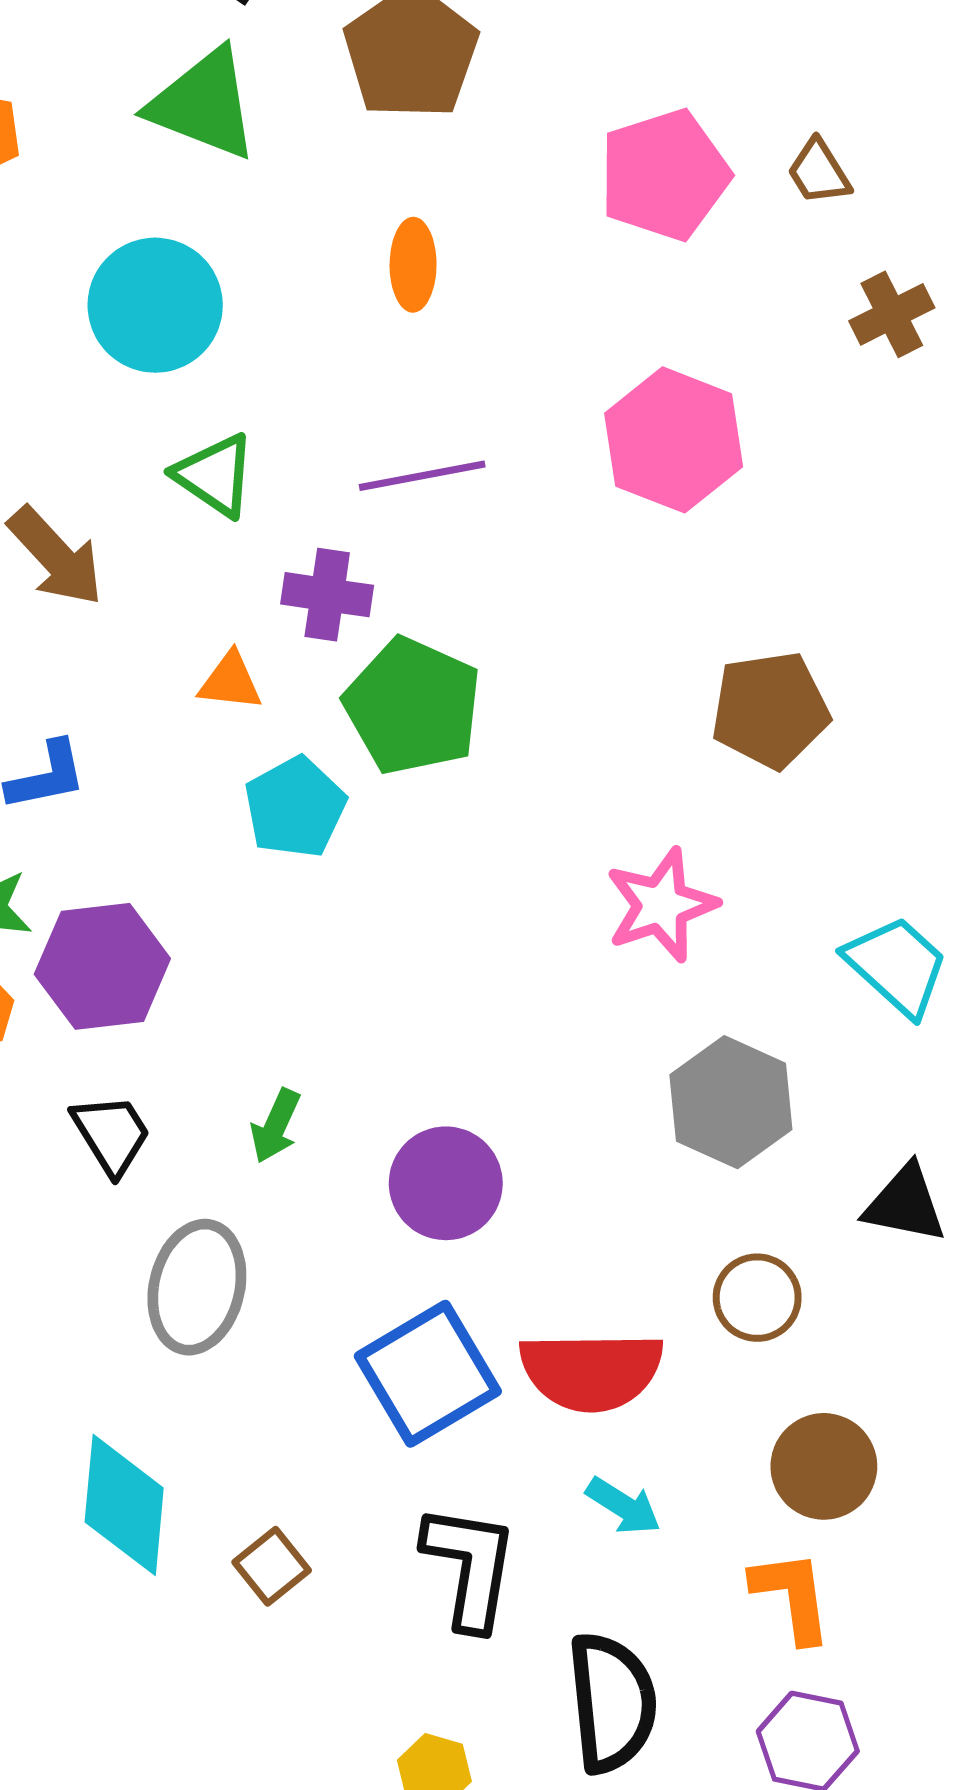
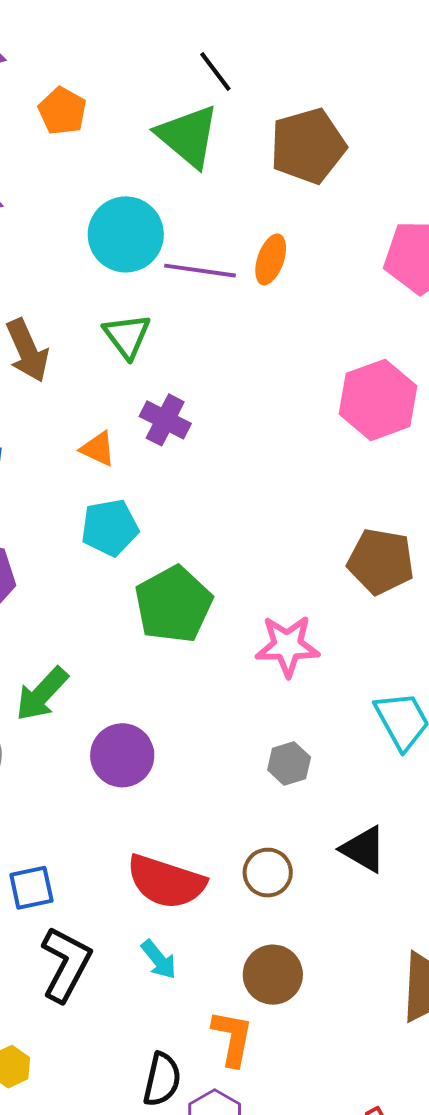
purple line: (422, 476) -> (200, 271), moved
green pentagon: (413, 706) -> (173, 604), moved
gray hexagon: (731, 1102) -> (289, 764), size x0.6
green arrow: (276, 1126) -> (42, 694), size x1.5
blue square: (428, 1374) -> (31, 888), moved, size x0.6
black semicircle: (612, 1703) -> (162, 1080), moved, size x0.7

